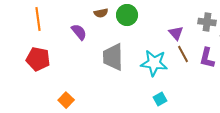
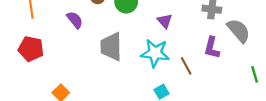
purple triangle: (176, 33) -> (165, 21), moved
brown line: (183, 54) -> (186, 66), moved

